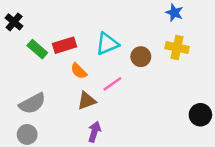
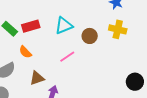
orange semicircle: (79, 71) -> (25, 52), moved
brown triangle: (87, 101) -> (37, 78), moved

